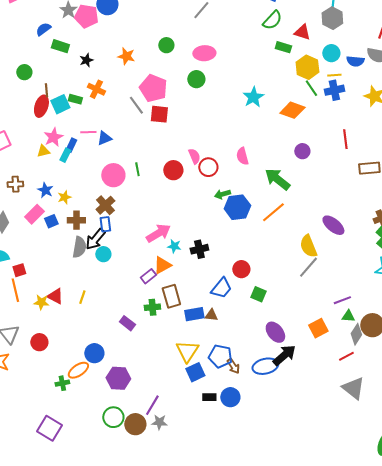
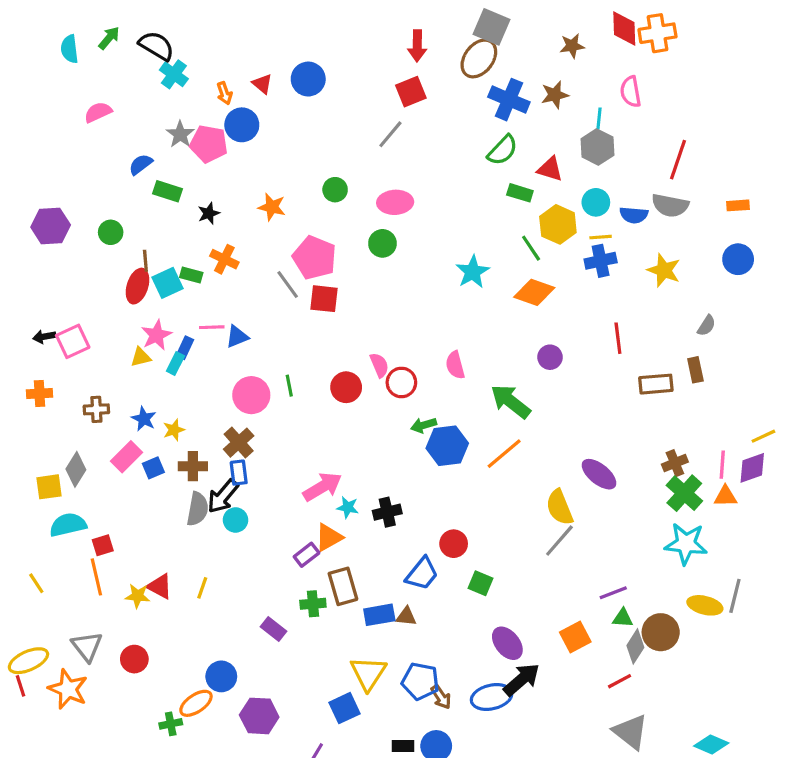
green line: (311, 88) -> (531, 248), moved
blue square: (195, 372) -> (345, 708), moved

